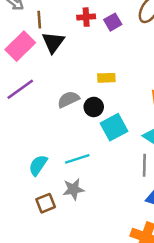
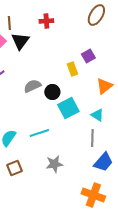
purple square: (113, 22) -> (88, 56), moved
yellow rectangle: (106, 78) -> (72, 69), moved, turned 72
gray star: (73, 189) -> (54, 164), moved

